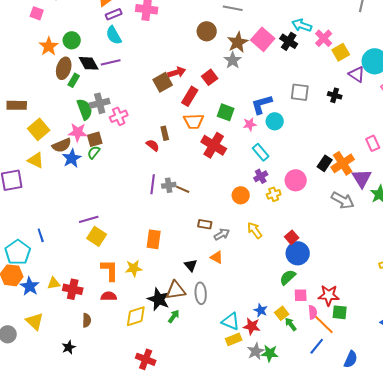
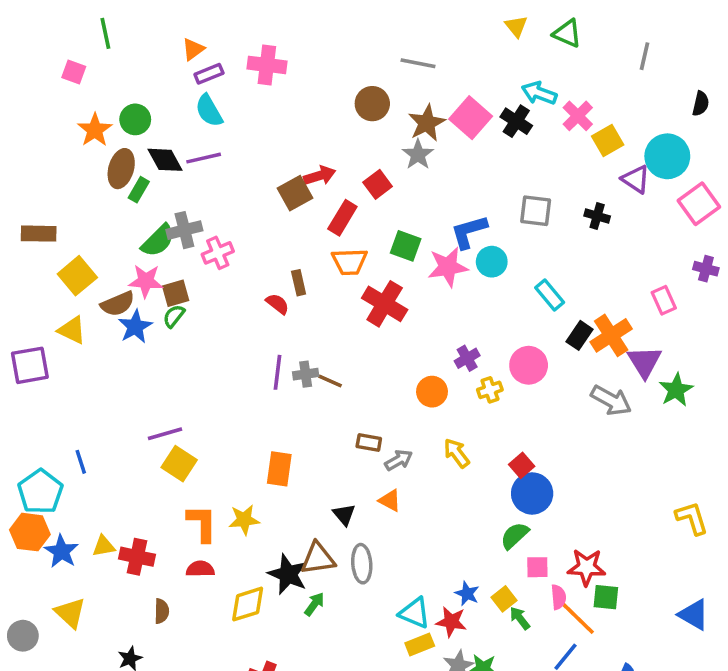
green semicircle: (85, 109) -> (158, 241), turned 65
pink star: (250, 124) -> (448, 267), size x1.6
cyan rectangle: (261, 152) -> (550, 295), moved

